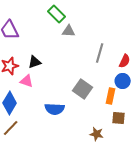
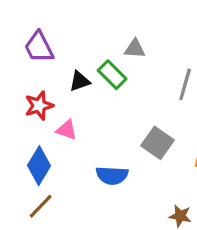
green rectangle: (57, 14) -> (112, 75), moved
black triangle: (35, 62) -> (80, 81), moved

